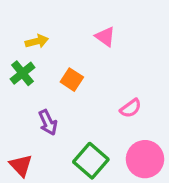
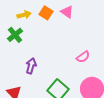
orange square: (72, 80) -> (46, 13), moved
purple arrow: (48, 123) -> (31, 66), turned -140

